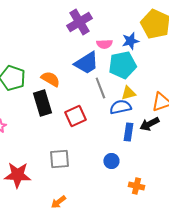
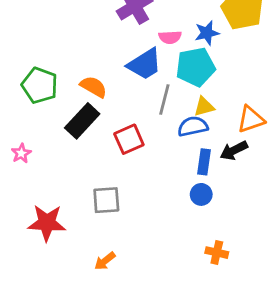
gray line: (100, 88) -> (164, 100), turned 35
black rectangle: (42, 103) -> (82, 121), turned 60
blue circle: (111, 161) -> (201, 194), moved
orange cross: (136, 186) -> (217, 253), moved

